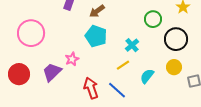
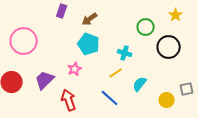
cyan cross: (132, 45) -> (125, 53), turned -32
pink star: (72, 59) -> (75, 69), moved
yellow circle: (174, 67) -> (167, 100), moved
red arrow: (91, 88) -> (69, 100), moved

